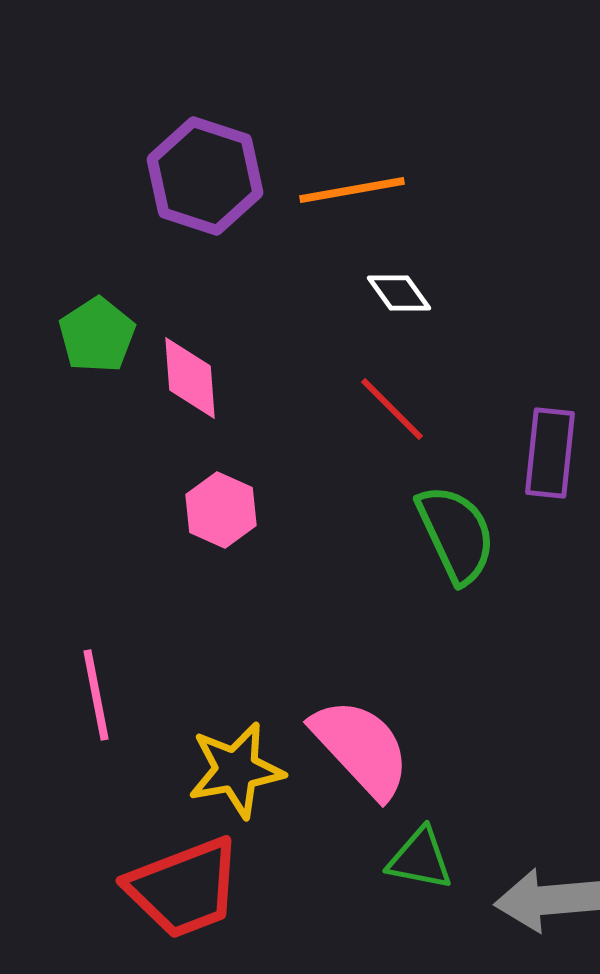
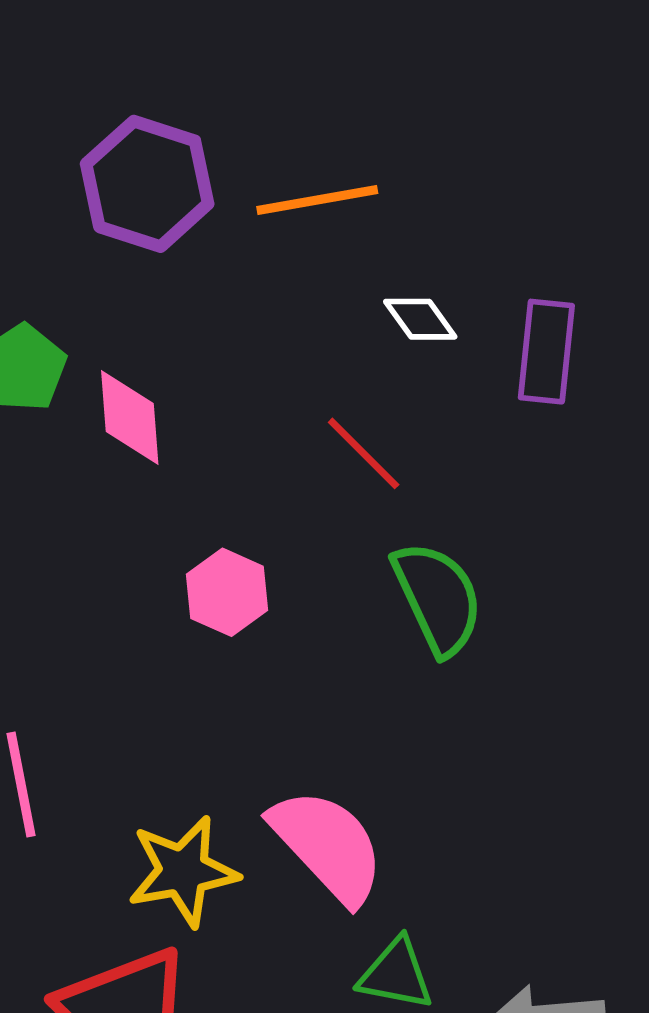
white diamond: (399, 293) -> (420, 319), moved
purple rectangle: (550, 453) -> (546, 352), moved
pink hexagon: (221, 510) -> (227, 592), moved

